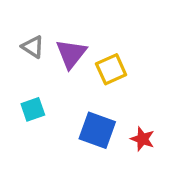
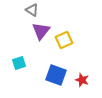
gray triangle: (33, 47) -> (32, 10), moved

